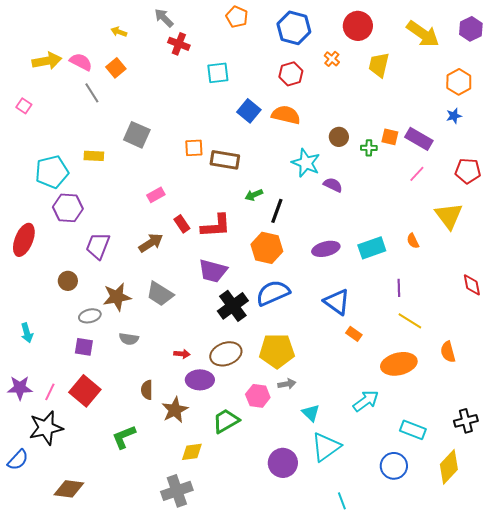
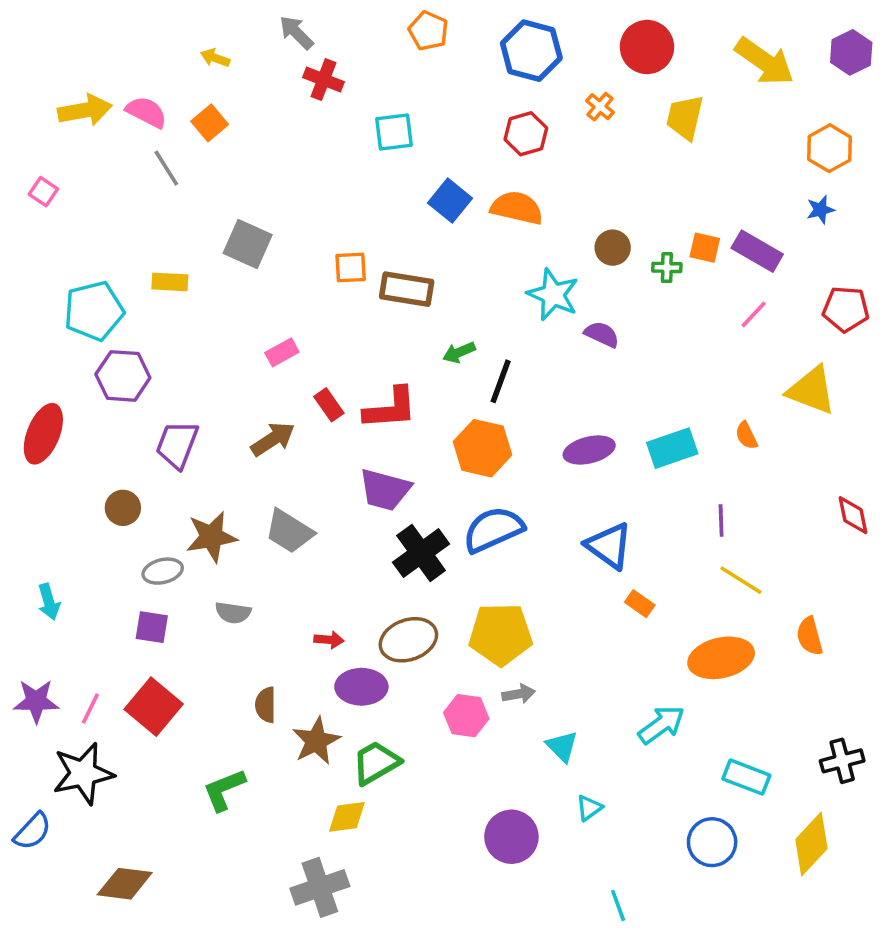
yellow triangle: (449, 216) -> (811, 390), turned -32
green trapezoid: (226, 421) -> (376, 763), moved
cyan triangle: (326, 447) -> (589, 808), size x0.5

